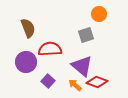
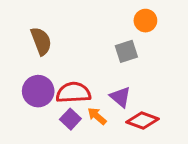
red semicircle: (50, 49) -> (73, 93), moved
purple triangle: (82, 66) -> (120, 97), size x0.7
orange arrow: (75, 85) -> (97, 116), moved

